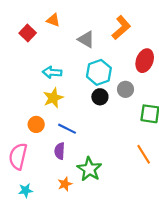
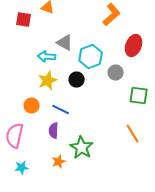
red square: (28, 33) -> (24, 20), turned -35
gray triangle: (86, 39) -> (65, 43), moved
black circle: (100, 97) -> (77, 80), moved

